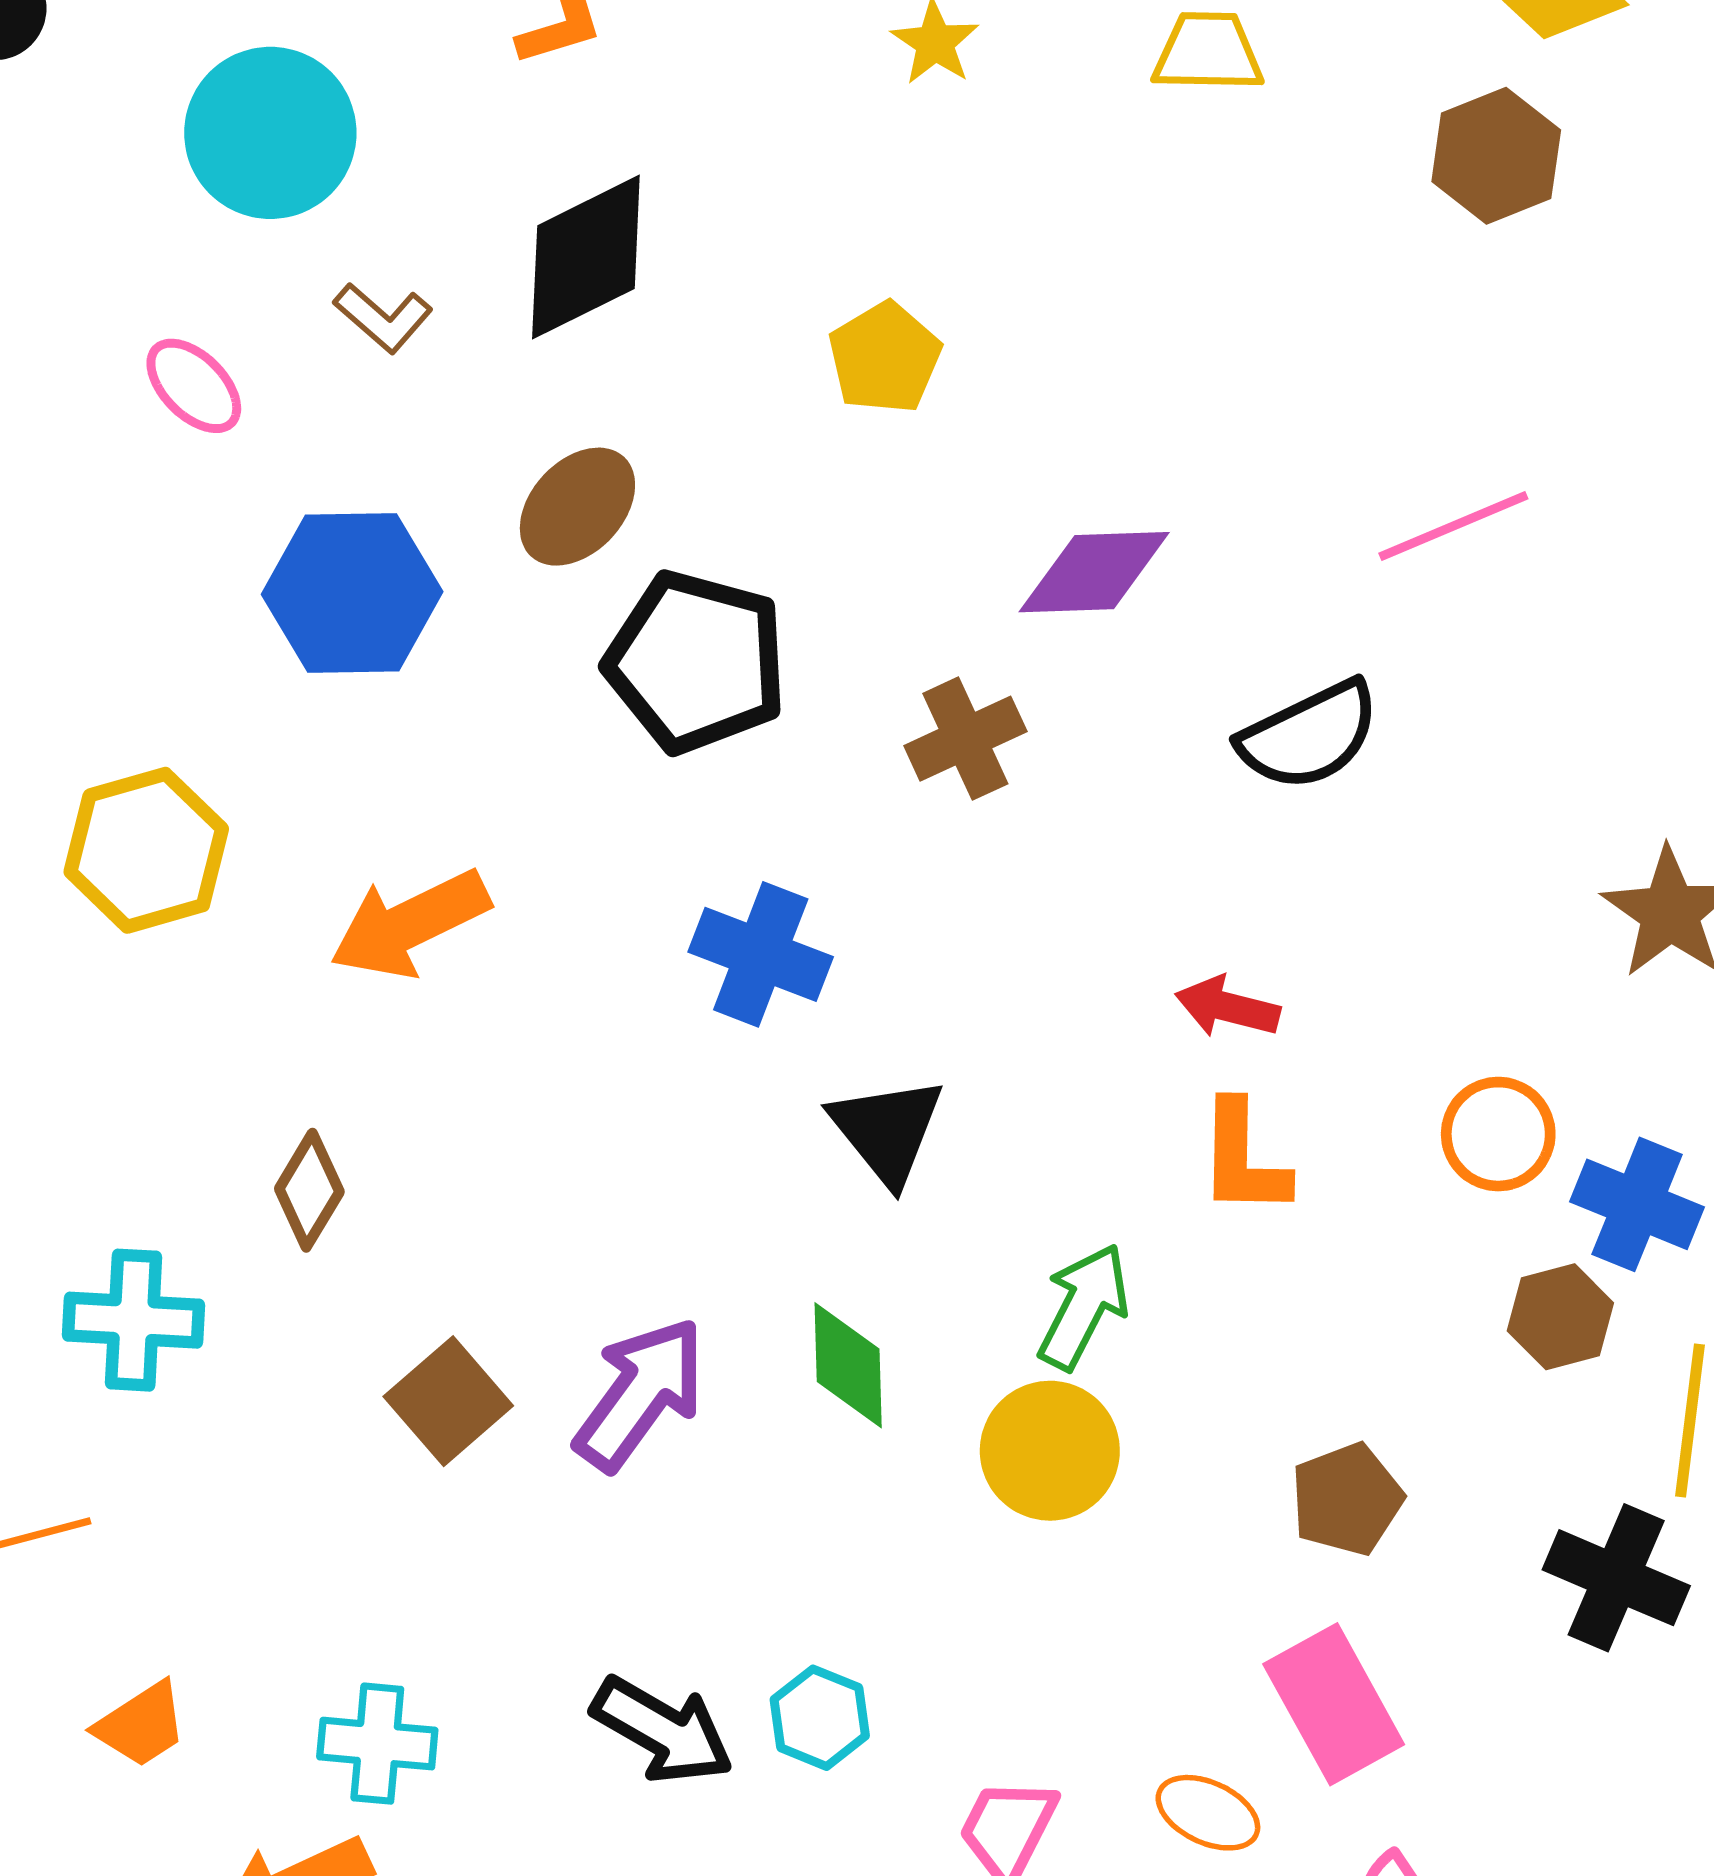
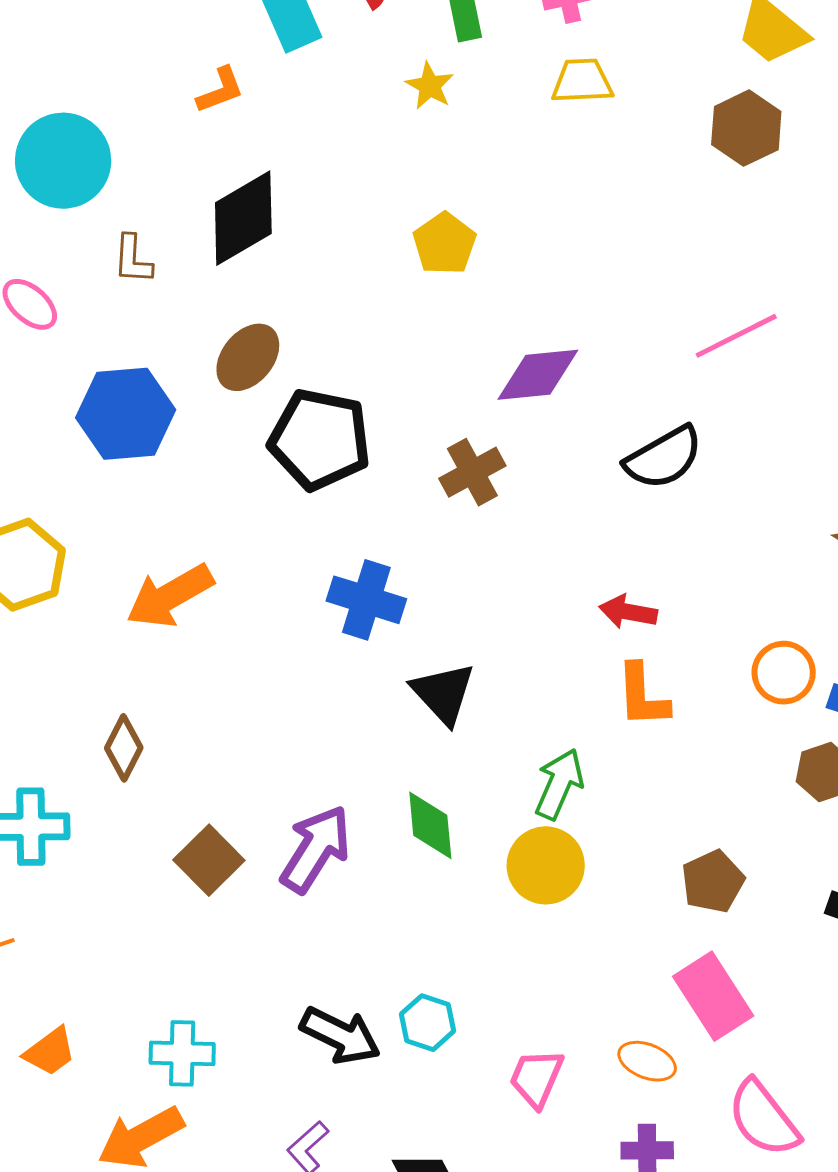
brown L-shape: (383, 318) -> (133, 259), turned 56
yellow pentagon: (885, 358) -> (444, 244), moved

